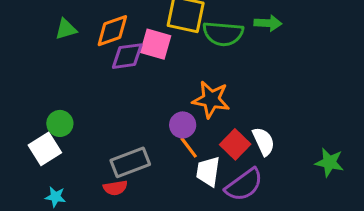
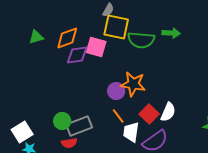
green circle: (60, 123) -> (62, 121), moved
purple circle: (183, 125) -> (116, 91), moved
white semicircle: (263, 141) -> (168, 112), turned 48
white square: (45, 149) -> (22, 132), moved

